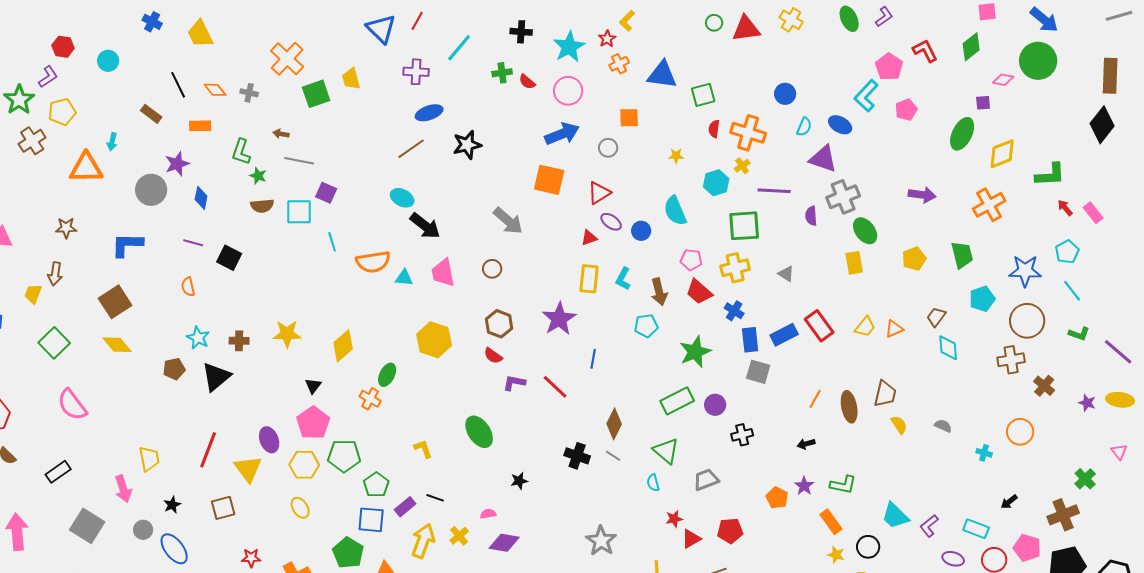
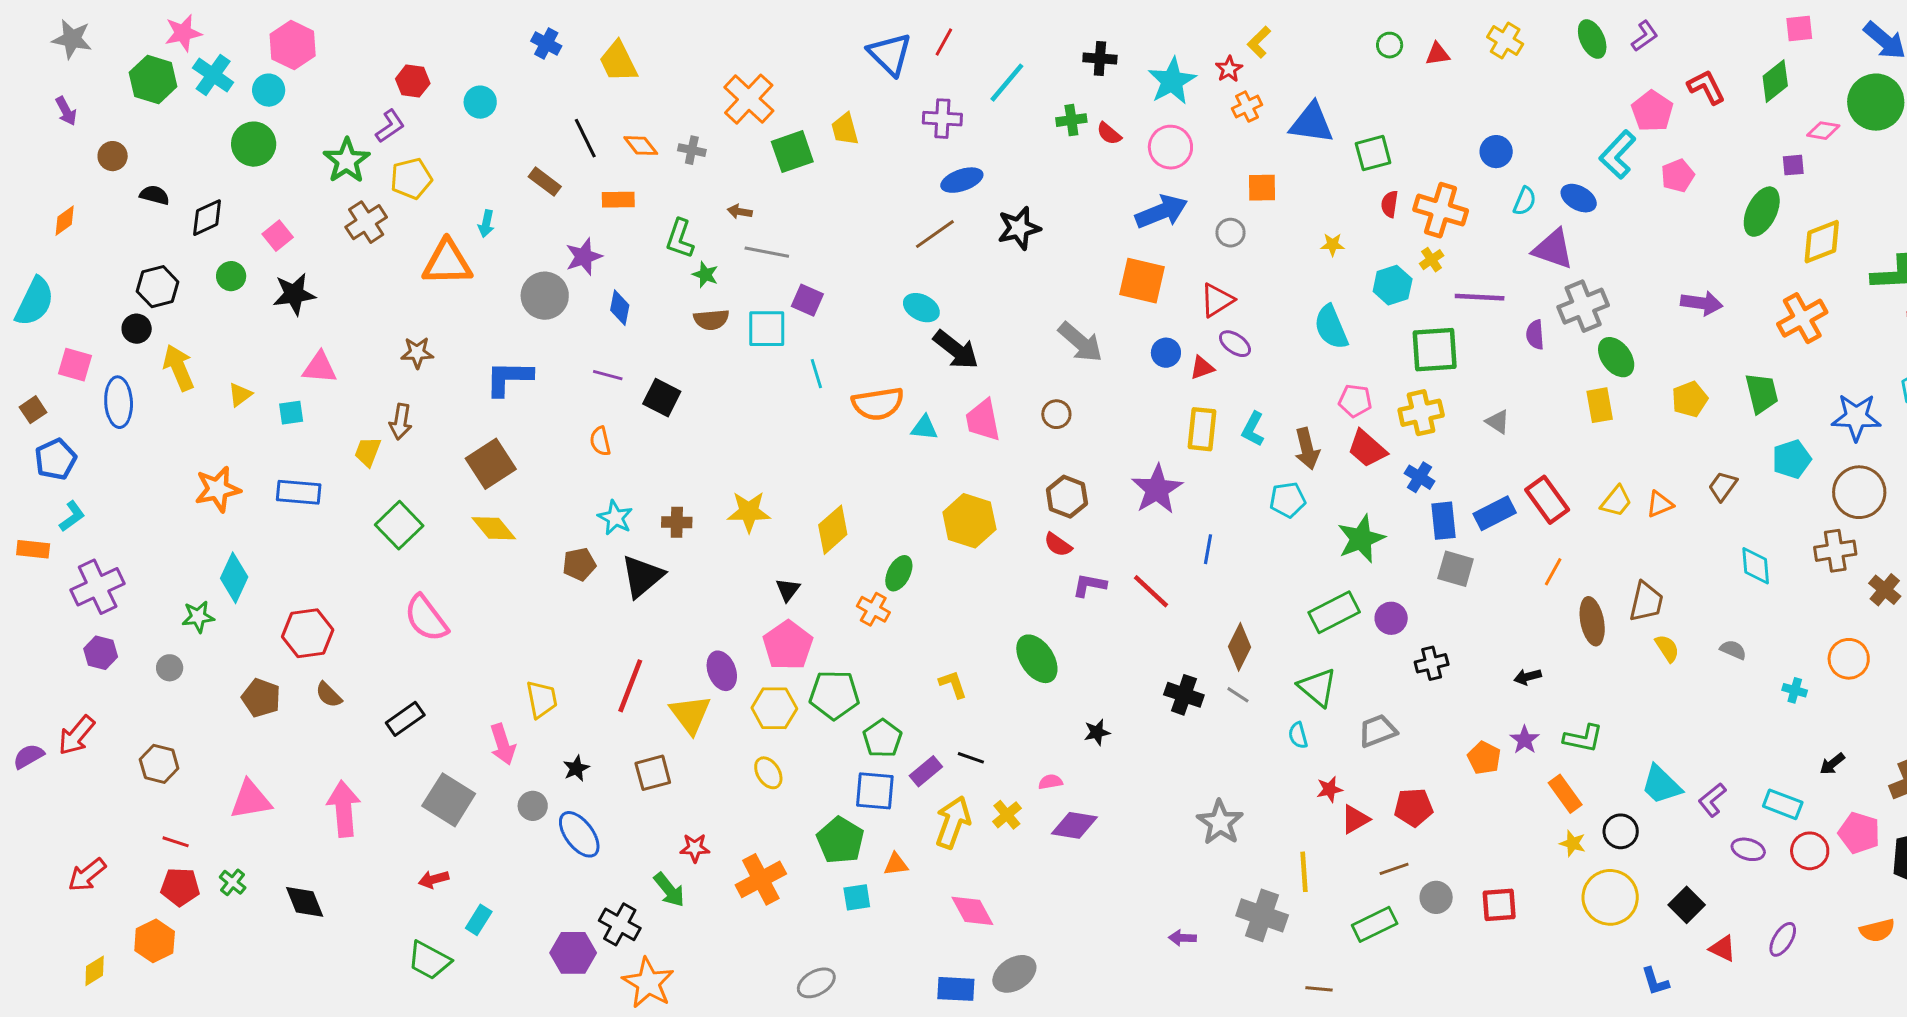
red triangle: (746, 29) -> (1438, 54), size x0.6
blue circle: (641, 231) -> (1166, 353), moved
cyan diamond: (948, 348) -> (1756, 566), moved
orange line: (815, 399) -> (1553, 572), moved

